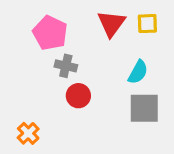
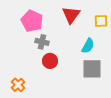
yellow square: (147, 24) -> (101, 21), moved

